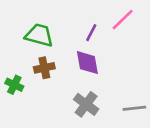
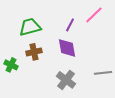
green trapezoid: (39, 35) -> (30, 27), turned -30
gray line: (134, 108) -> (103, 73), moved

